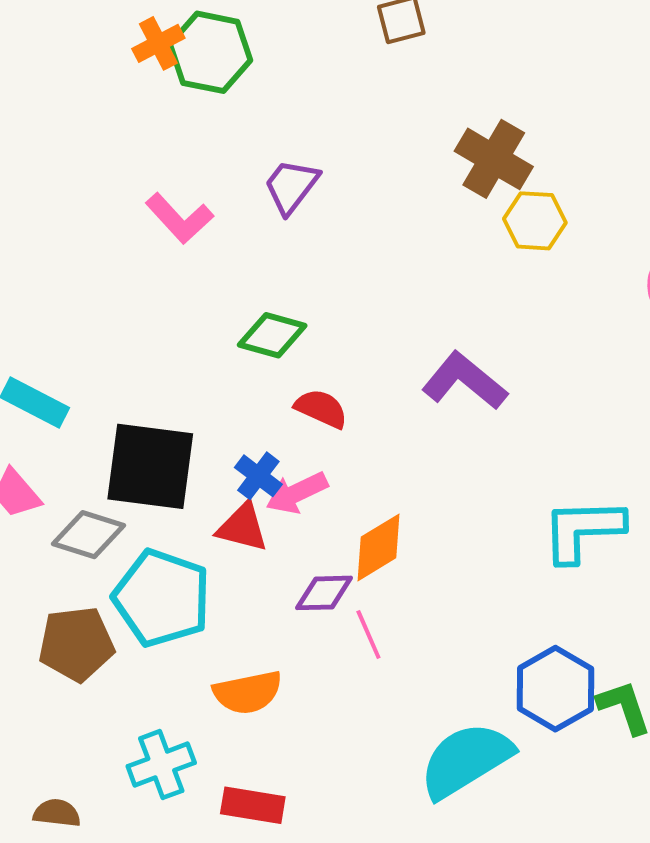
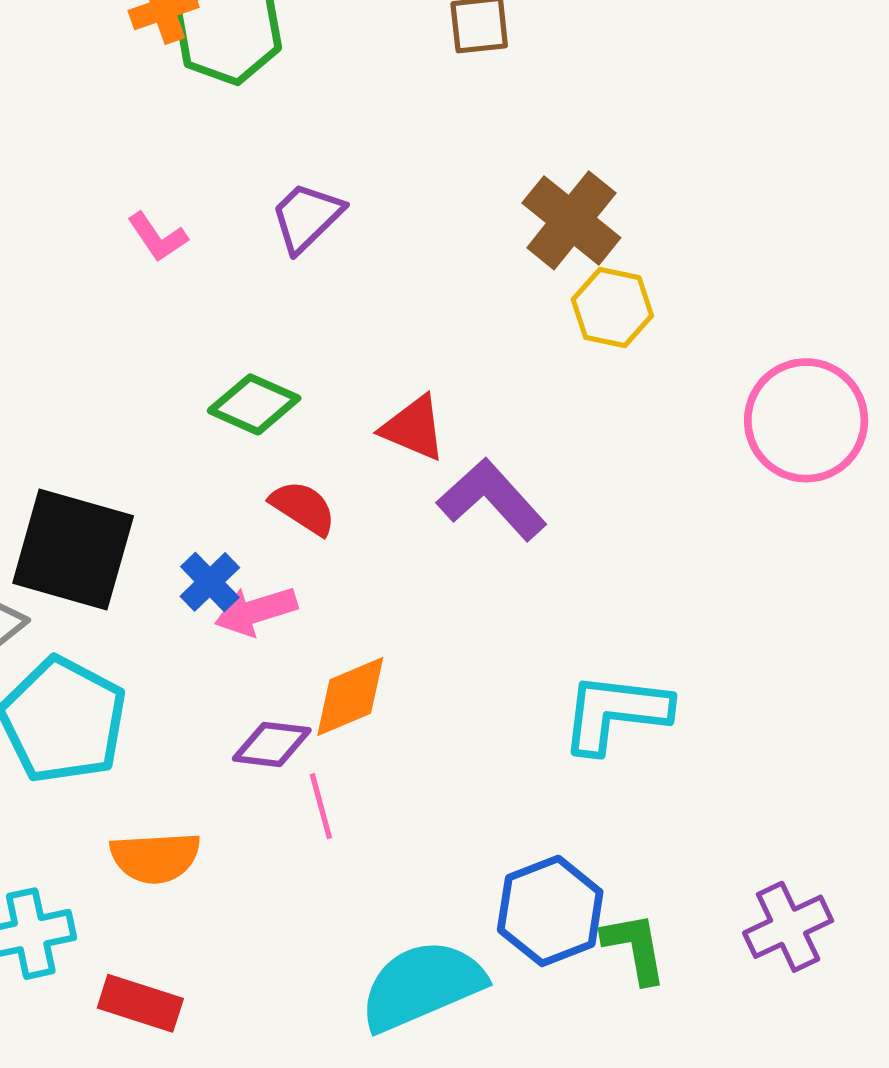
pink L-shape: (179, 218) -> (157, 237), size x0.7
red triangle: (242, 527) -> (414, 428), moved

